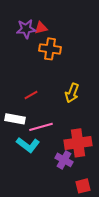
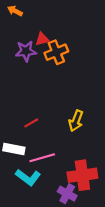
red triangle: (41, 28) -> (42, 39), moved
orange cross: (50, 49) -> (56, 52), moved, turned -30

